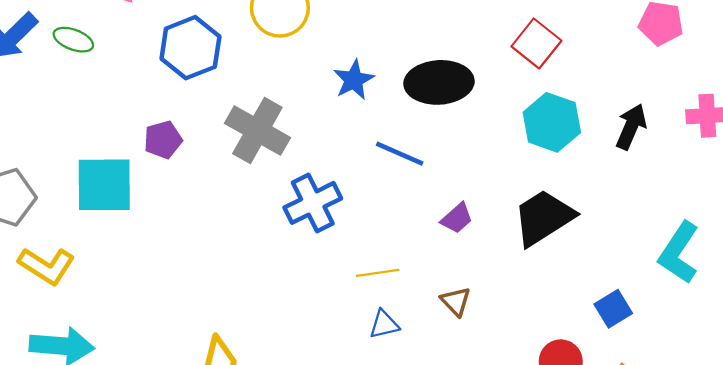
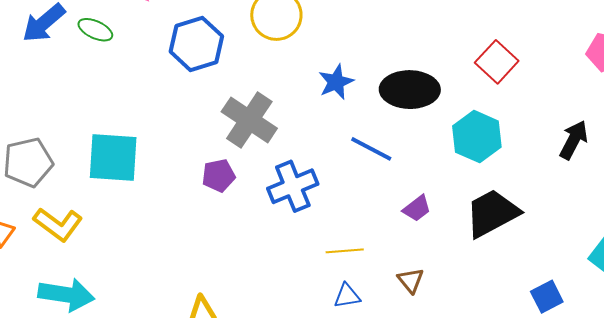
cyan hexagon: (552, 122) -> (477, 137), moved
purple pentagon: (163, 140) -> (219, 176), moved

